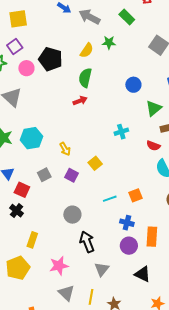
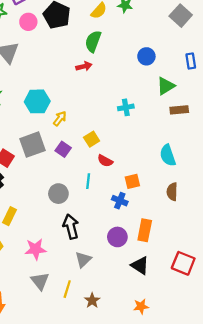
cyan hexagon: (31, 138) -> (37, 101), moved
red semicircle: (153, 146) -> (105, 161), moved
yellow arrow: (65, 149) -> (60, 119), turned -120
gray square: (44, 175) -> (32, 145), size x1.6
cyan line: (110, 199) -> (88, 181), moved, turned -72
blue cross: (127, 223) -> (120, 201), moved
black triangle: (143, 274) -> (140, 265), moved

